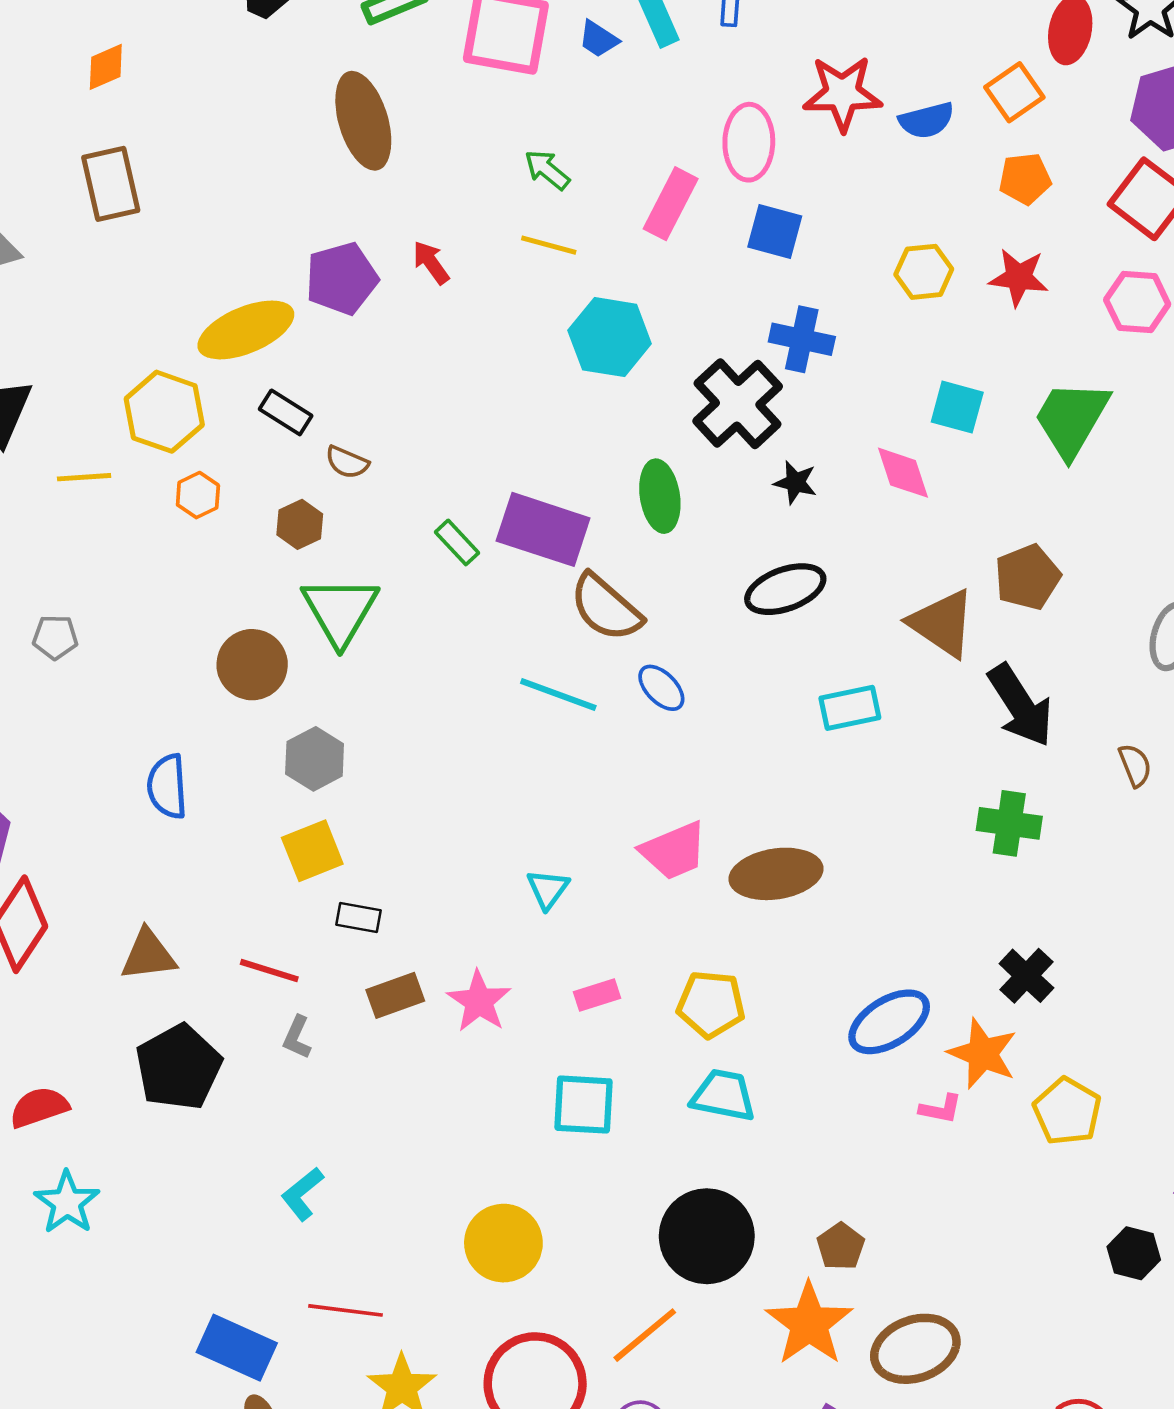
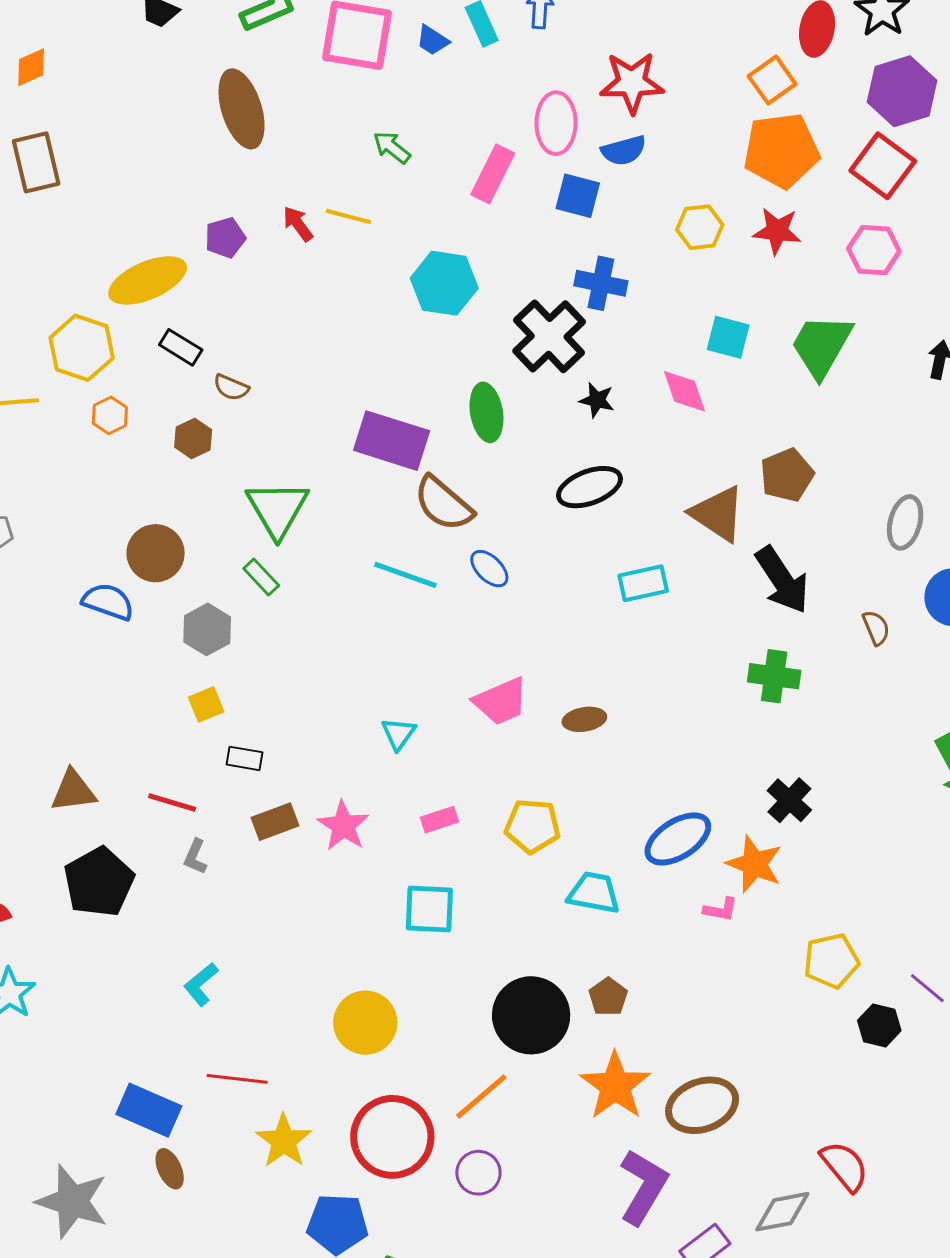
blue semicircle: (927, 120) -> (624, 151), moved
orange pentagon: (1025, 179) -> (781, 150), size x1.8
yellow line: (549, 245) -> (348, 216), moved
purple pentagon: (342, 278) -> (225, 238), size x0.7
green rectangle: (457, 542) -> (261, 577), moved
green triangle: (340, 611) -> (277, 509), moved
blue semicircle: (167, 786) -> (108, 602), moved, turned 114
yellow square: (312, 851) -> (206, 704), size x0.7
brown ellipse: (776, 874) -> (584, 719), size x0.6
cyan trapezoid: (723, 1095) -> (594, 893), moved
yellow pentagon: (1067, 1111) -> (831, 961), moved, turned 30
brown pentagon: (841, 1246) -> (608, 997), moved

